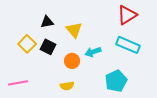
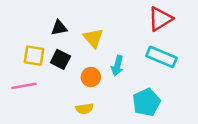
yellow square: (27, 44) -> (34, 56), turned -36
cyan arrow: (93, 52) -> (117, 66), turned -56
pink line: (18, 83) -> (24, 86), moved

